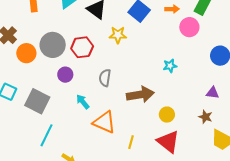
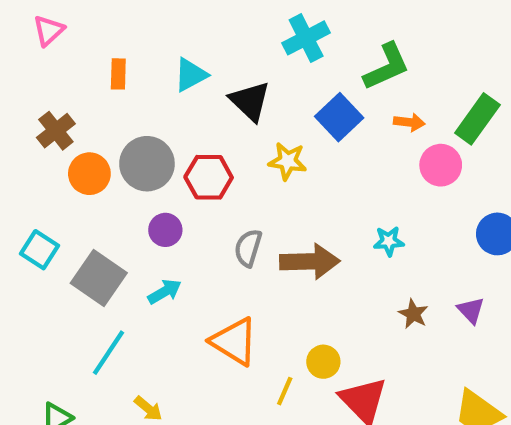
purple triangle: (213, 93) -> (471, 310), turned 32
brown arrow: (140, 95) -> (310, 261), moved
cyan arrow: (83, 102) -> (165, 292), moved, turned 91
yellow circle: (167, 115) -> (323, 362), moved
brown star: (205, 117) -> (413, 314), moved

